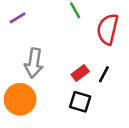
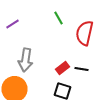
black line: (104, 74) -> (82, 69), turned 72

